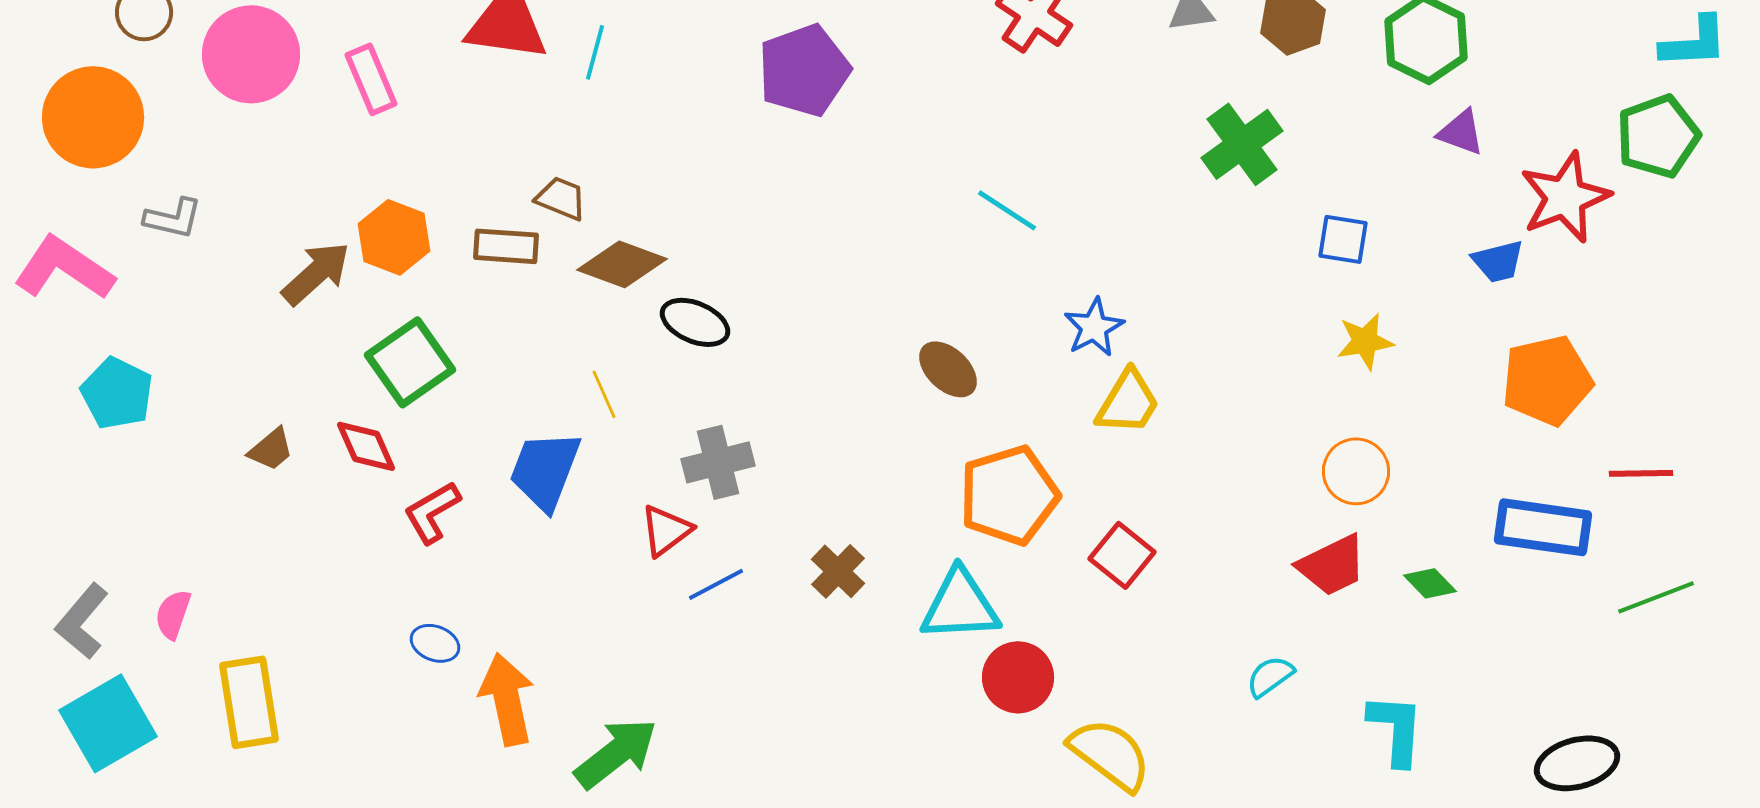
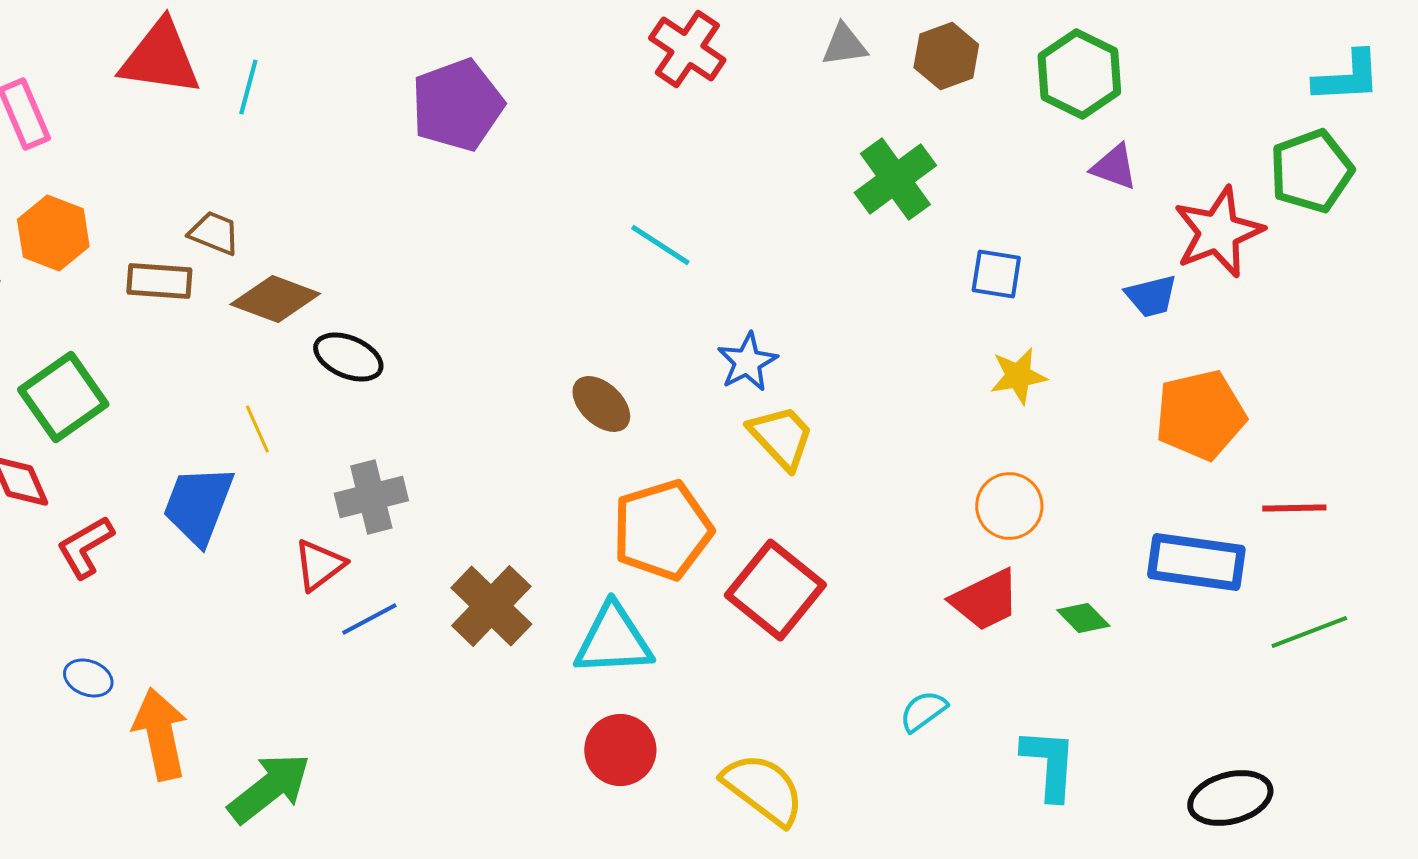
orange hexagon: (394, 237) -> (53, 233), moved
yellow trapezoid: (1128, 402) -> (781, 437), turned -74
red square: (1122, 555) -> (775, 590), size x1.5
brown cross: (838, 571) -> (491, 606), size x1.5
red circle: (1018, 677) -> (620, 750), moved

